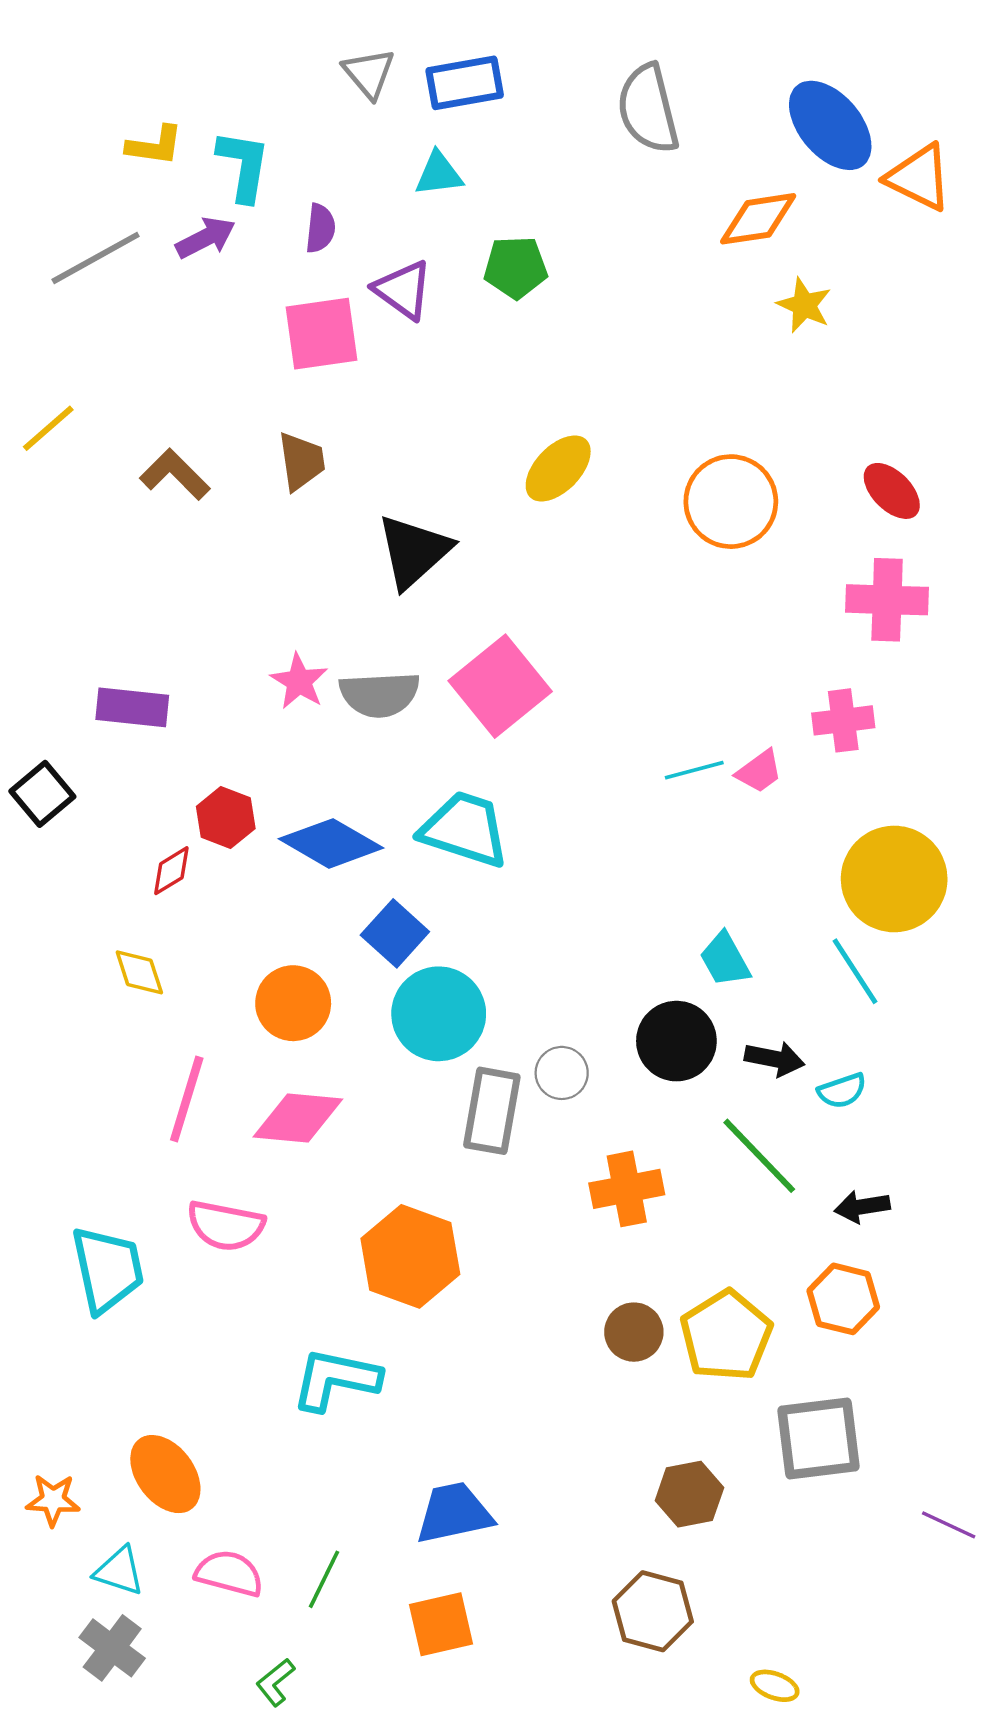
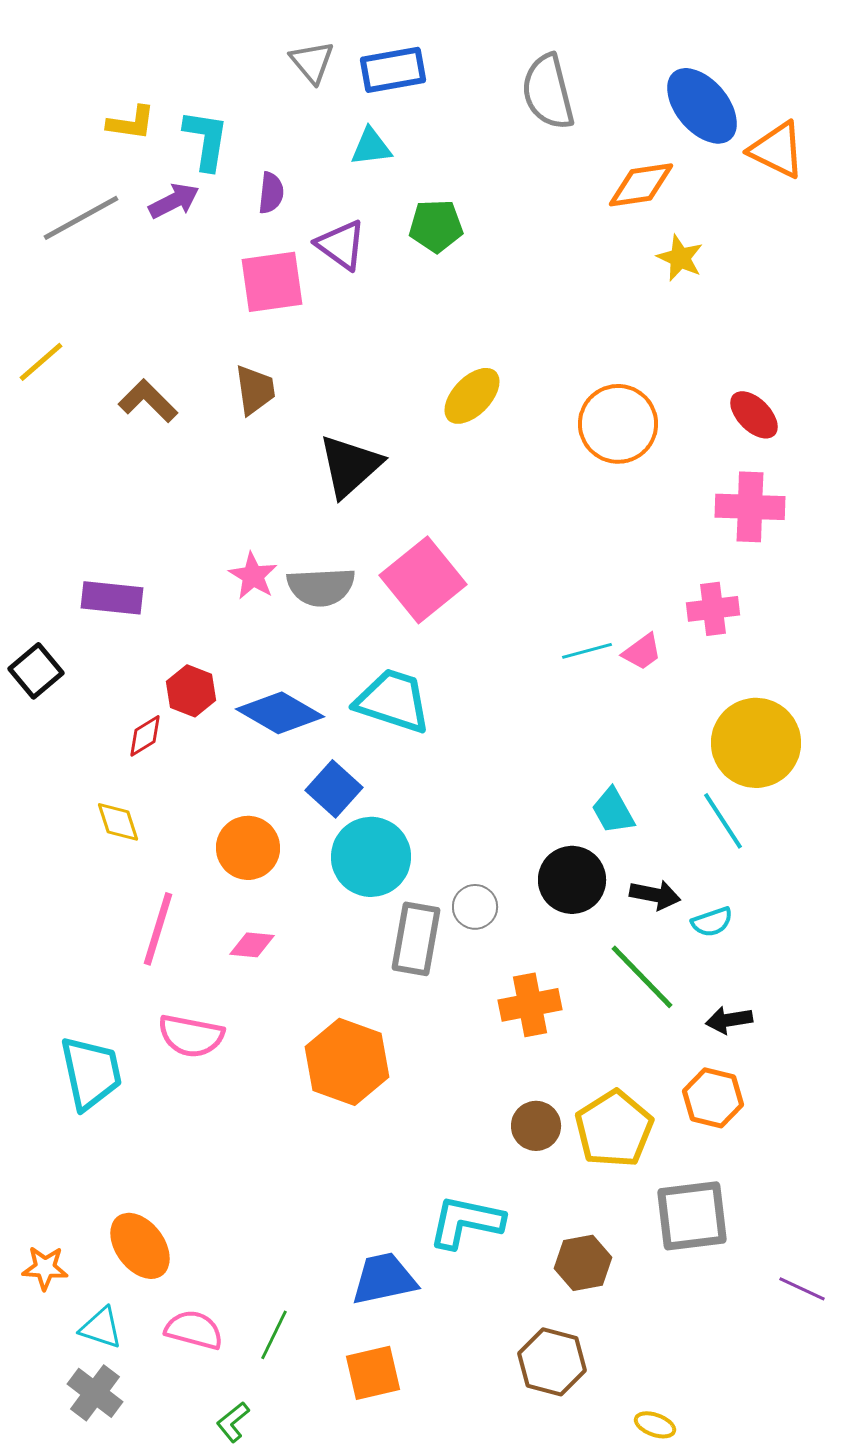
pink diamond: (298, 1118) -> (252, 945), size x0.6
cyan L-shape: (336, 1379) -> (466, 1222), moved

